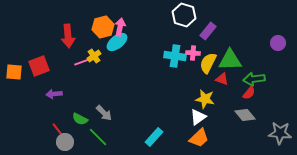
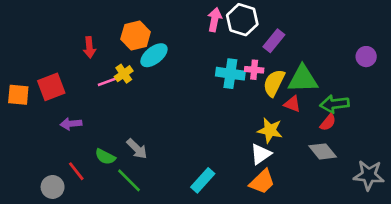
pink arrow: (120, 27) -> (215, 20), moved
red arrow: (68, 36) -> (89, 47), size x0.7
gray circle: (65, 142) -> (53, 187), moved

